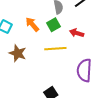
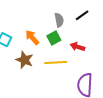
brown star: (18, 53) -> (25, 60), moved

